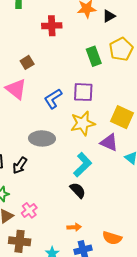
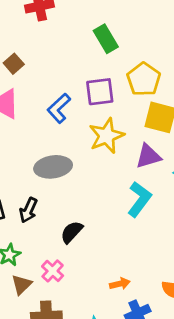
yellow pentagon: (121, 49) -> (144, 79), moved
purple triangle: (109, 142) -> (148, 156), turned -30
cyan L-shape: (83, 165) -> (139, 199), moved
black semicircle: (78, 190) -> (72, 232), moved, turned -84

